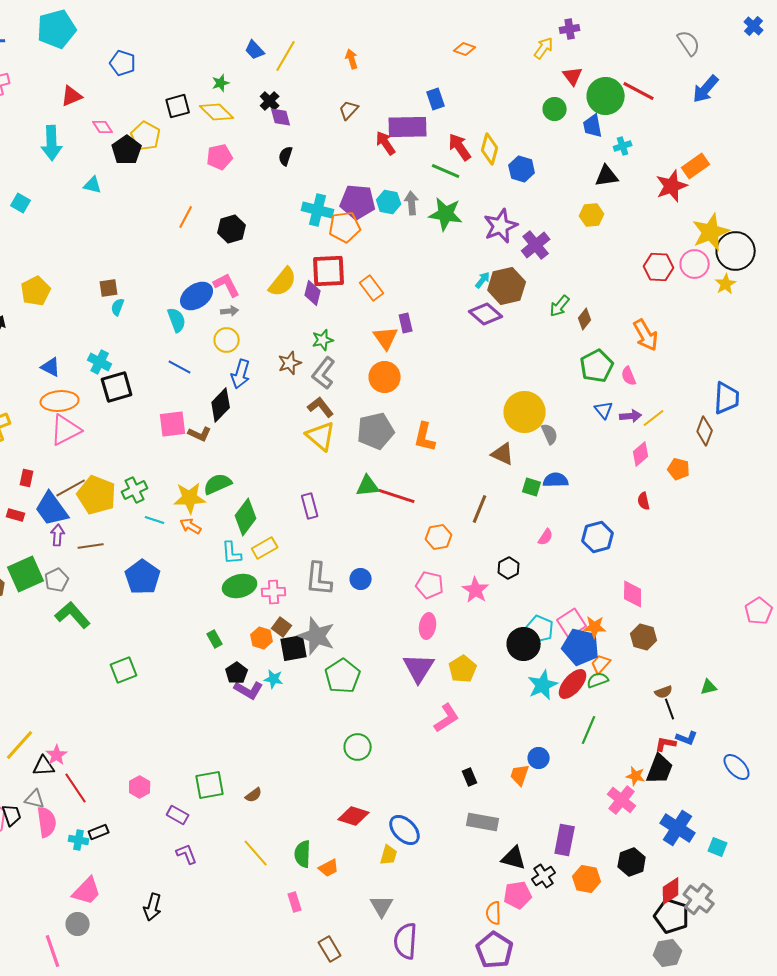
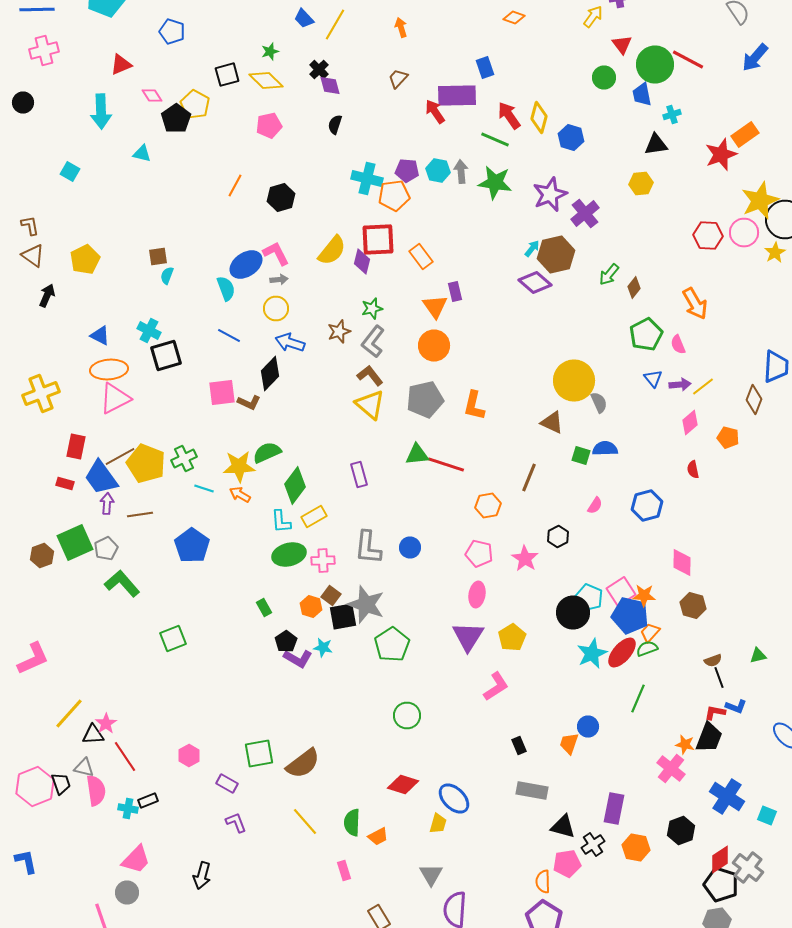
purple pentagon: (358, 202) -> (407, 170), size x0.7
blue arrow: (241, 374) -> (290, 342), turned 92
red rectangle: (27, 478) -> (76, 446), size x1.4
brown semicircle: (254, 795) -> (303, 764), size x2.0

